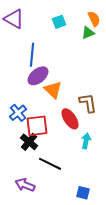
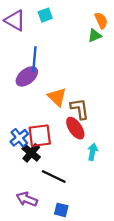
cyan square: (59, 22) -> (45, 15), moved
purple ellipse: (38, 76) -> (27, 76), moved
brown L-shape: (88, 103) -> (80, 109), moved
blue cross: (18, 113) -> (19, 138), moved
blue square: (83, 193) -> (61, 210), moved

